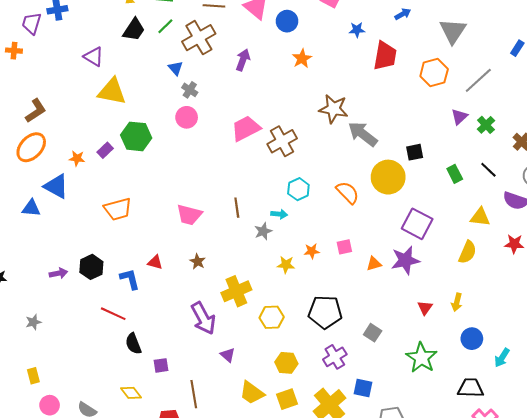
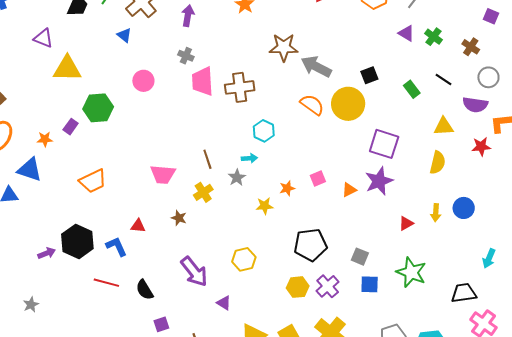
gray cross: (190, 90) -> (186, 56), moved
purple triangle: (459, 117) -> (406, 33), turned -36
pink trapezoid: (246, 128) -> (203, 81), turned -56
brown cross: (282, 141) -> (240, 87), turned 32
orange semicircle: (348, 193) -> (312, 105), moved
black hexagon: (91, 267) -> (77, 241), size x1.4
yellow cross: (236, 291) -> (203, 192), moved, size x0.7
red triangle: (425, 308) -> (406, 223), turned 35
yellow hexagon: (272, 317) -> (244, 259), moved
blue circle: (472, 339) -> (464, 208), moved
black semicircle: (133, 344) -> (145, 290), moved
yellow hexagon: (286, 363) -> (298, 287), moved
blue square: (363, 388) -> (370, 284), moved

